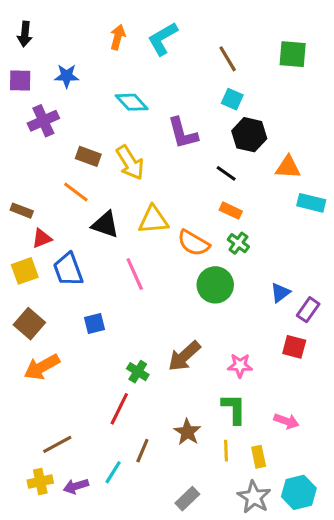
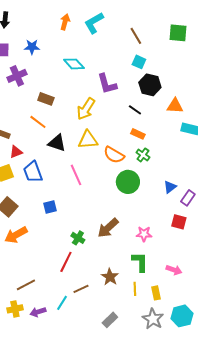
yellow arrow: (130, 163) -> (86, 109), moved, turned 65
brown line: (142, 451) -> (81, 289), turned 42

